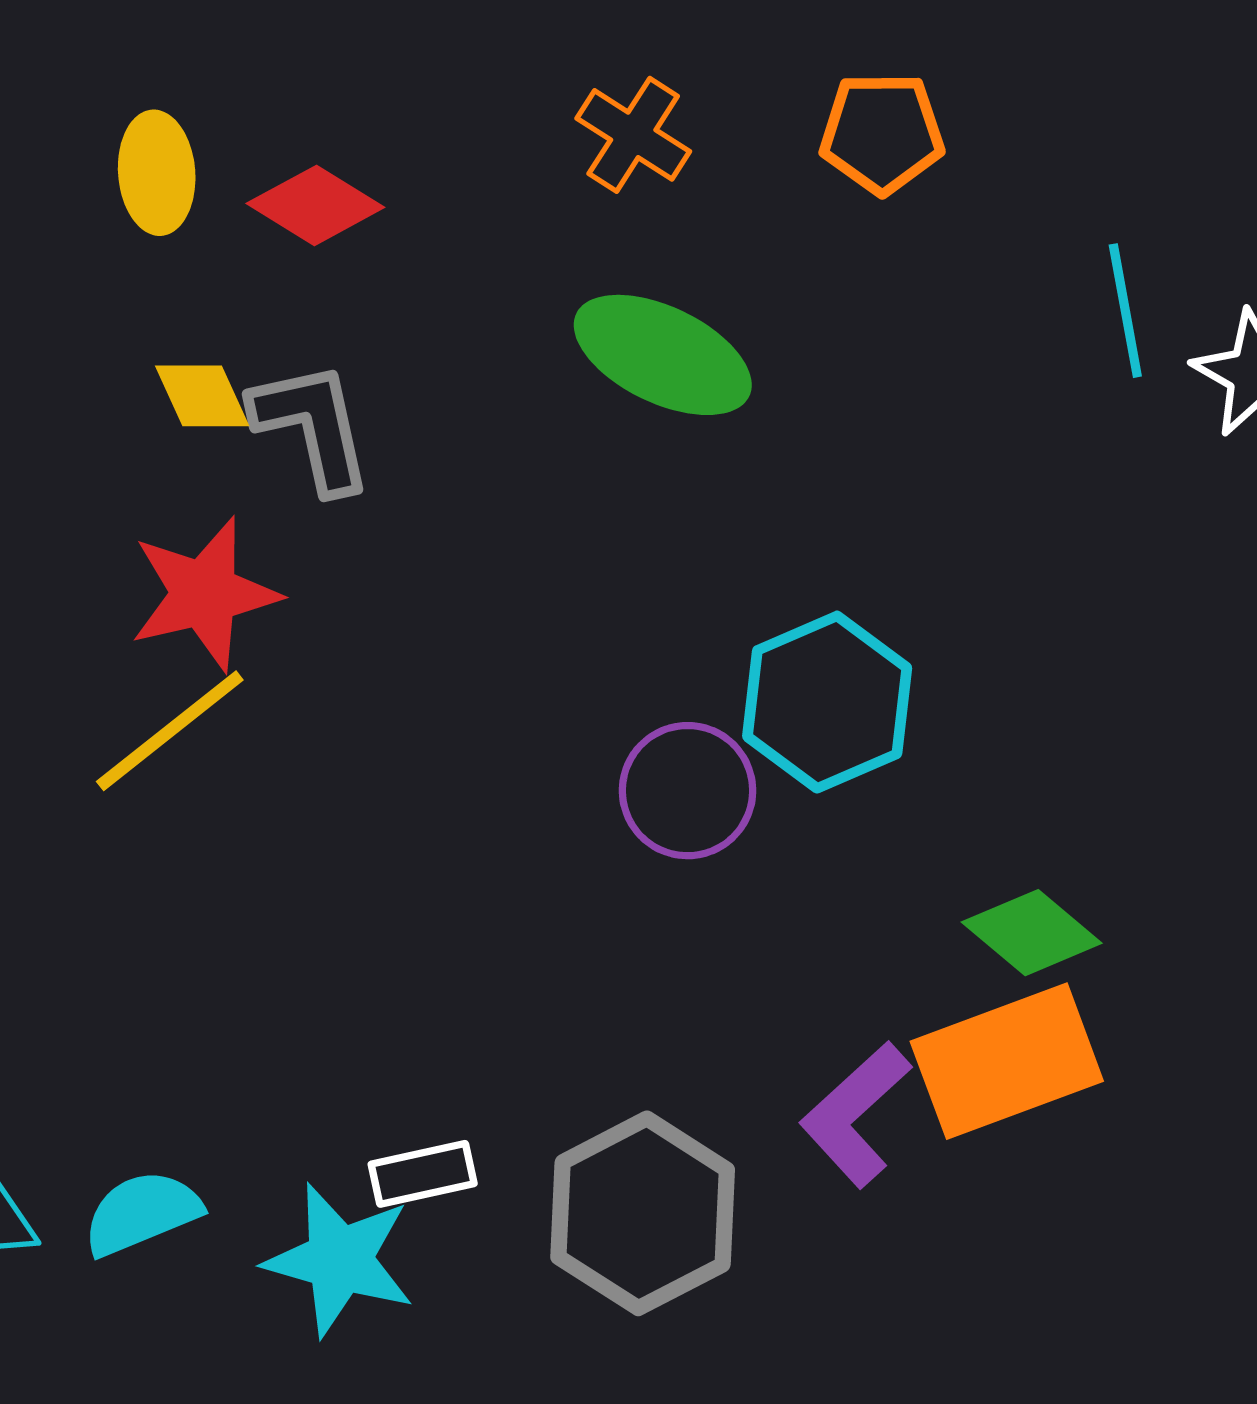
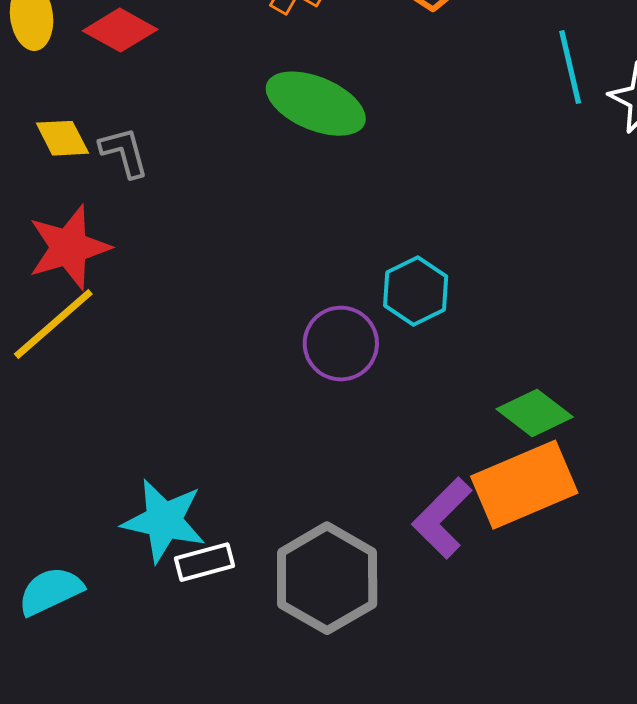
gray L-shape: (312, 427) -> (124, 152), size x0.7
cyan hexagon: (827, 702) -> (416, 291), size x0.7
cyan star: (340, 1260) -> (164, 521), moved

